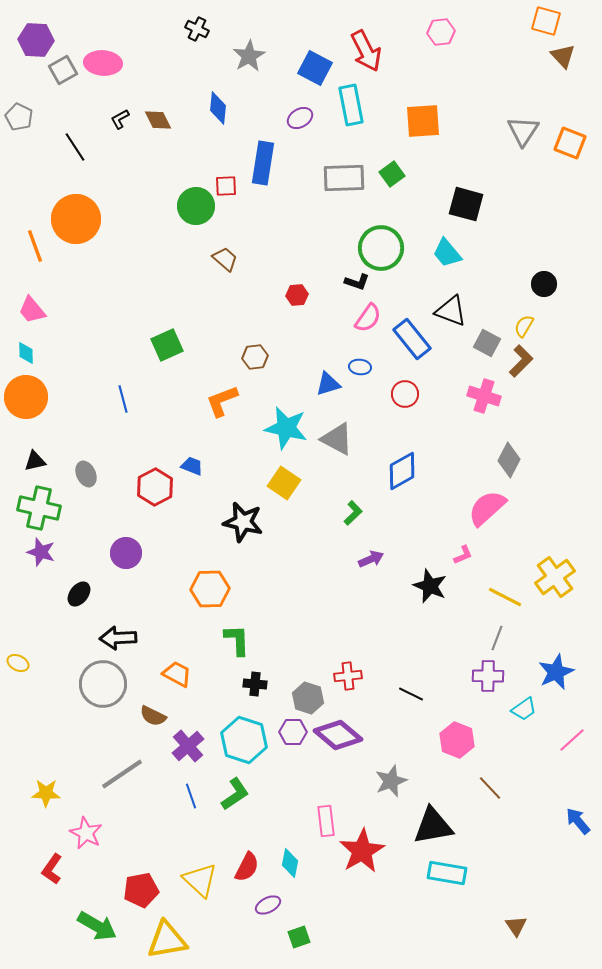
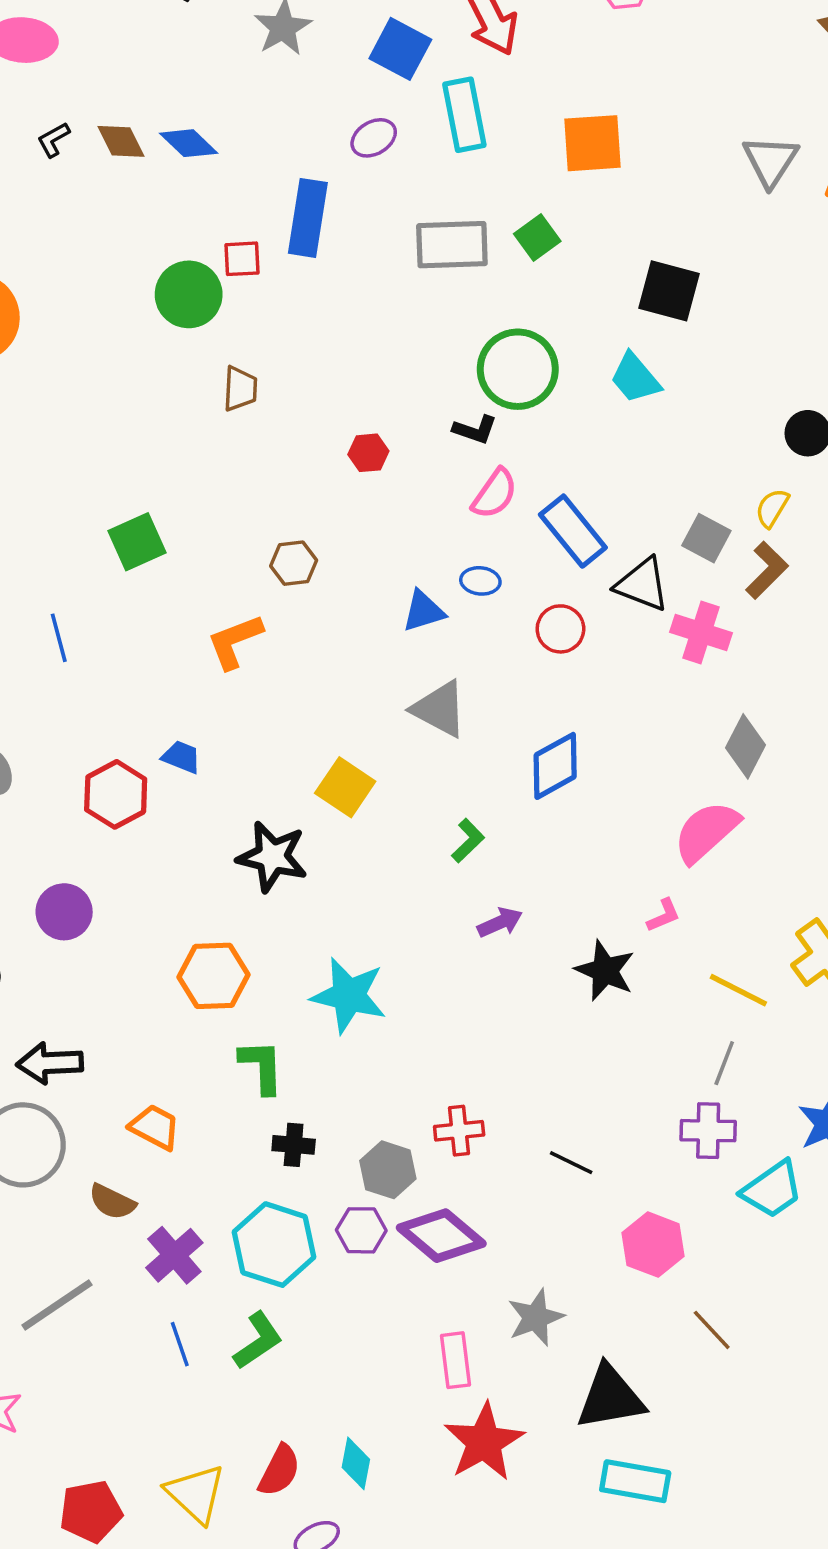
blue diamond: (218, 108) -> (189, 143), moved, turned -52
brown trapezoid: (225, 259) -> (240, 389), turned 52
black triangle: (451, 311) -> (642, 584), moved
cyan star: (286, 428) -> (349, 995), moved
cyan trapezoid: (524, 709) -> (772, 1189), size x1.4
pink rectangle: (326, 821) -> (455, 1360), moved

